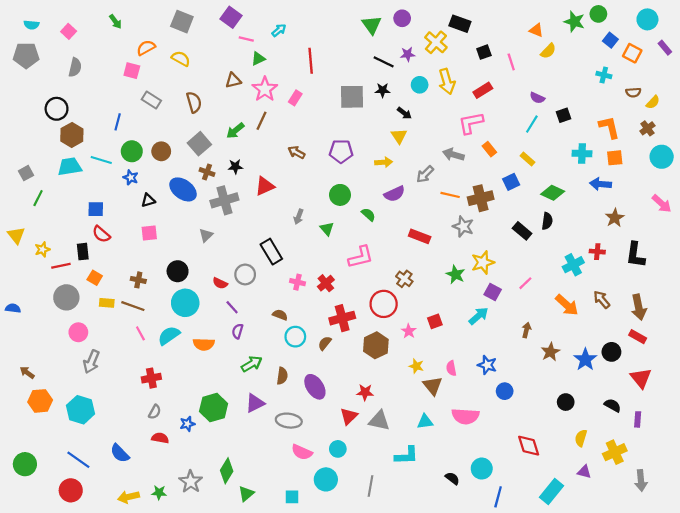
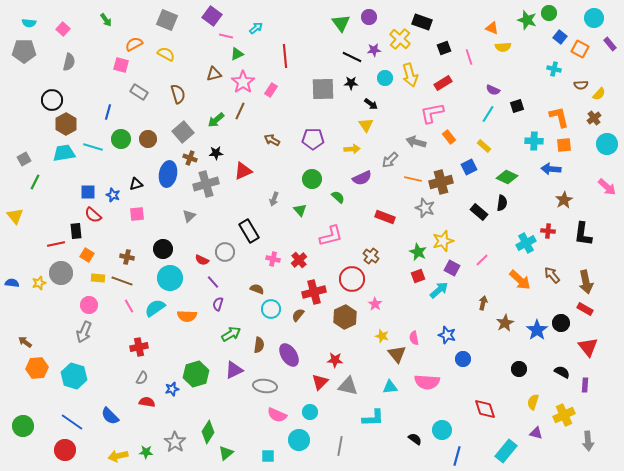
yellow semicircle: (548, 51) -> (503, 47), turned 42
blue star: (131, 177) -> (113, 195), moved
blue ellipse: (183, 189) -> (168, 174), turned 65
yellow star: (42, 249) -> (39, 283), moved
red square: (435, 321) -> (418, 276), moved
pink circle: (78, 332) -> (89, 305), moved

